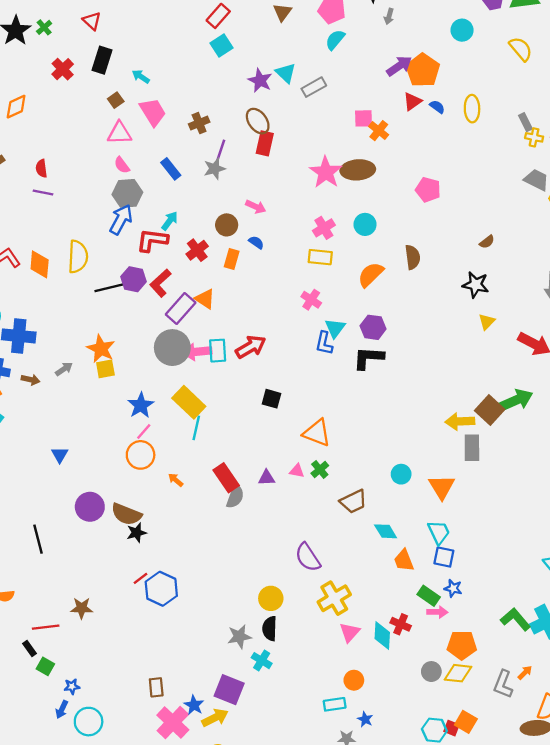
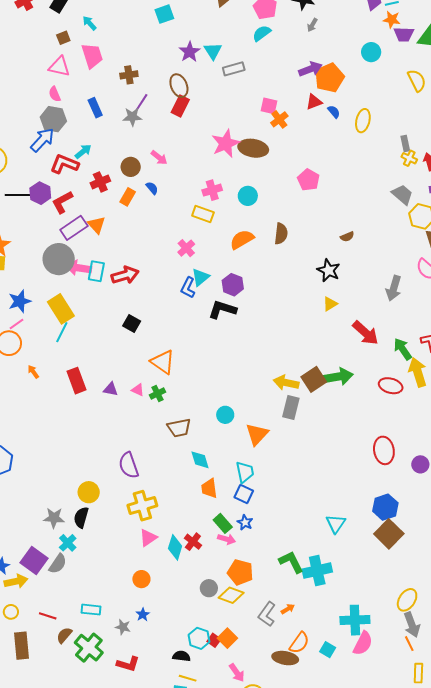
gray semicircle: (235, 496) -> (58, 564), moved
cyan rectangle: (335, 704) -> (91, 610), moved

